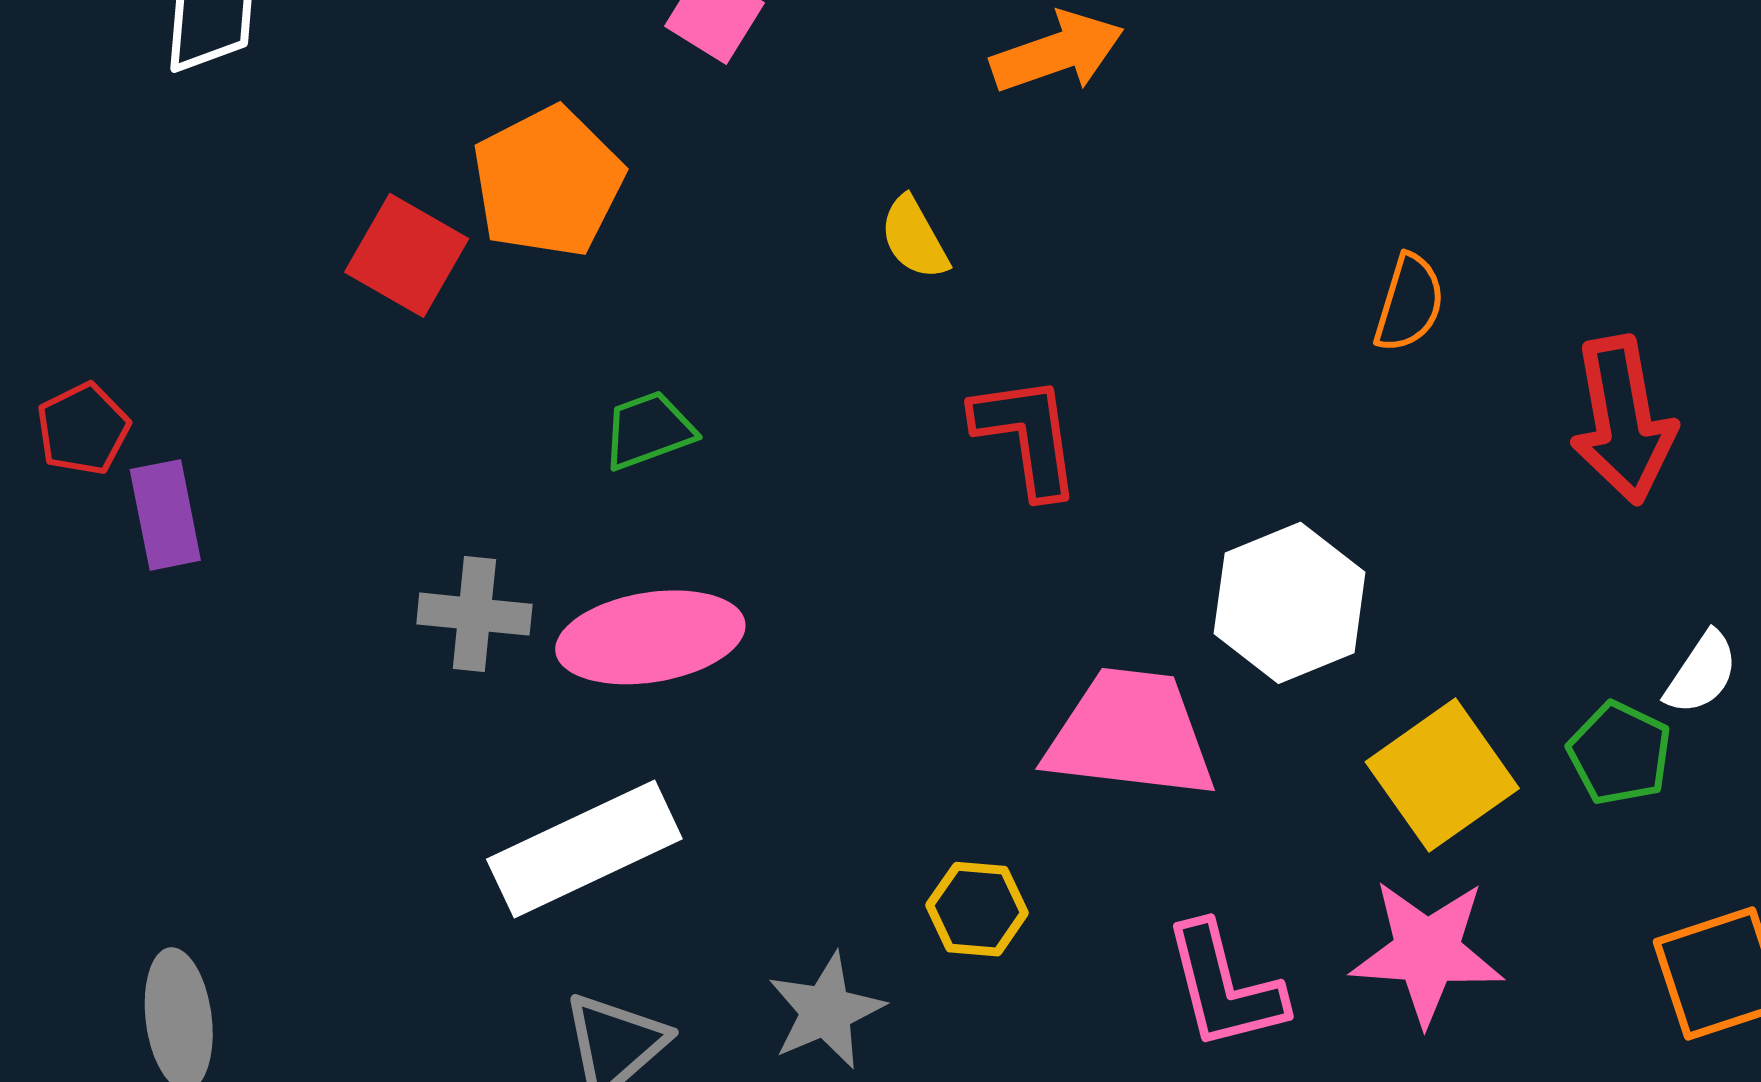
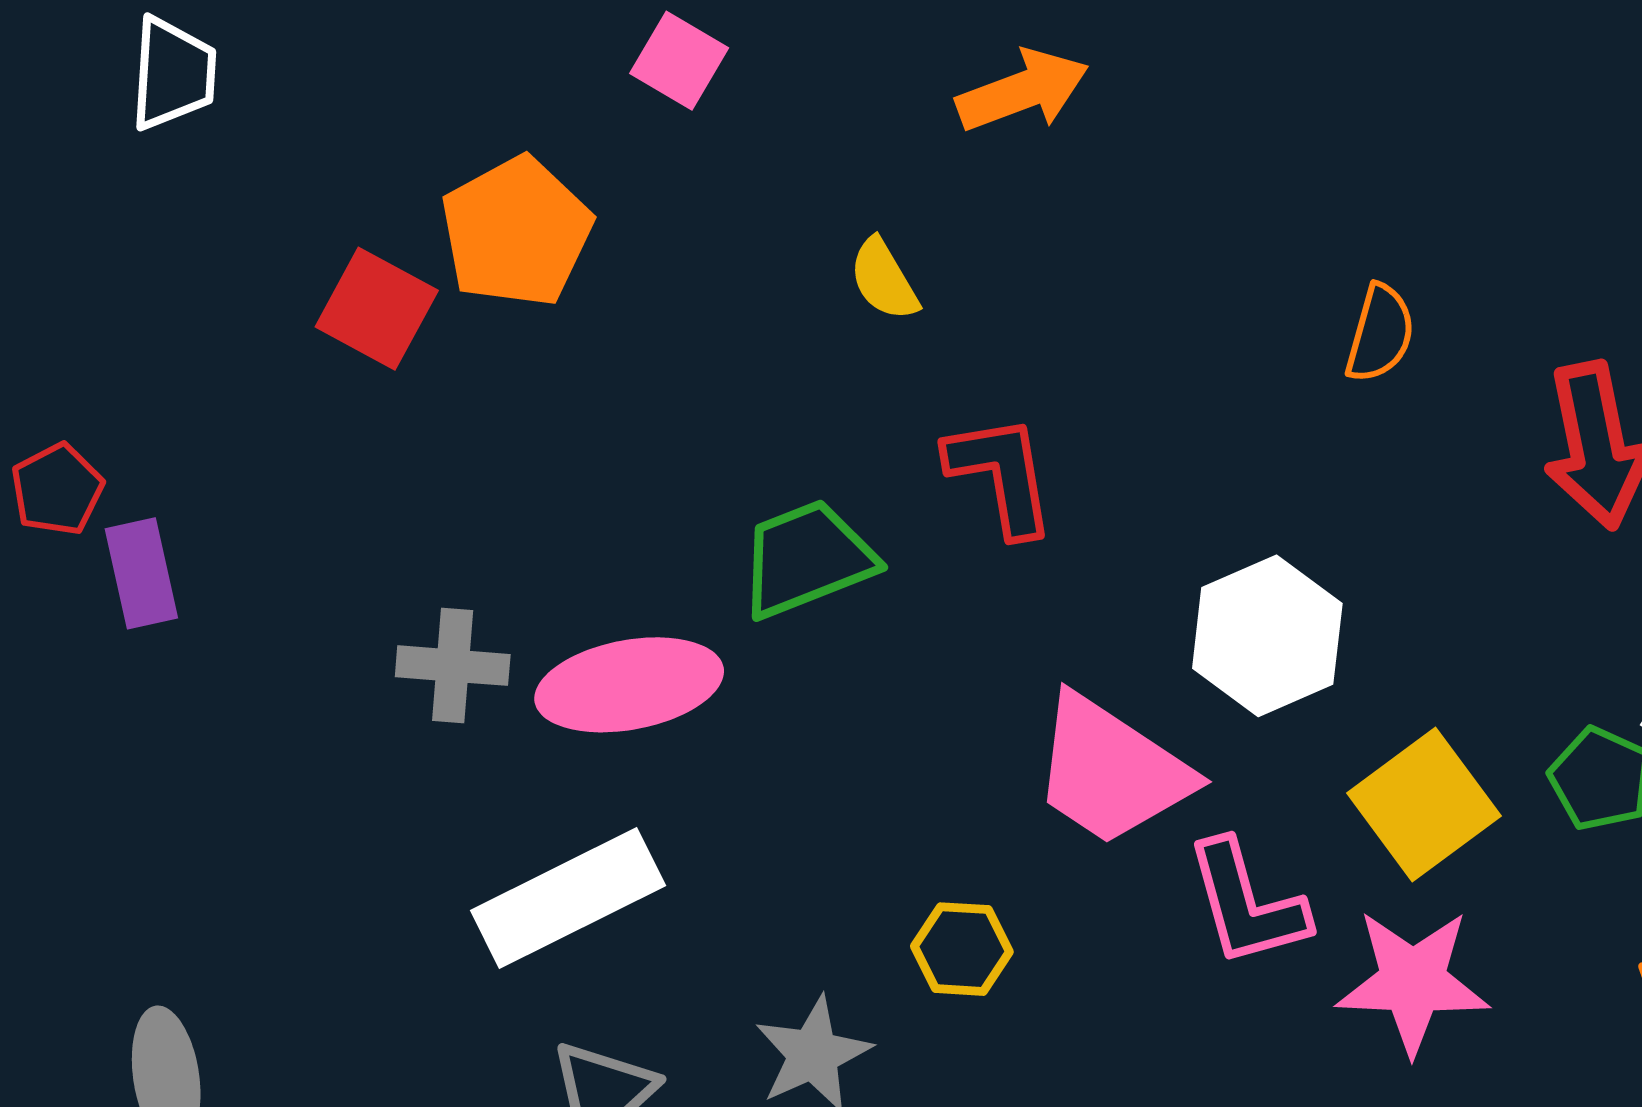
green trapezoid: (648, 430) -> (807, 559), moved, size x1.5
pink trapezoid: (1130, 734) -> (1111, 771), turned -152
pink L-shape: (1224, 987) -> (1247, 904), moved

